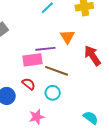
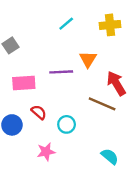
pink rectangle: (32, 60) -> (24, 83), moved
brown line: (57, 71) -> (102, 104), moved

